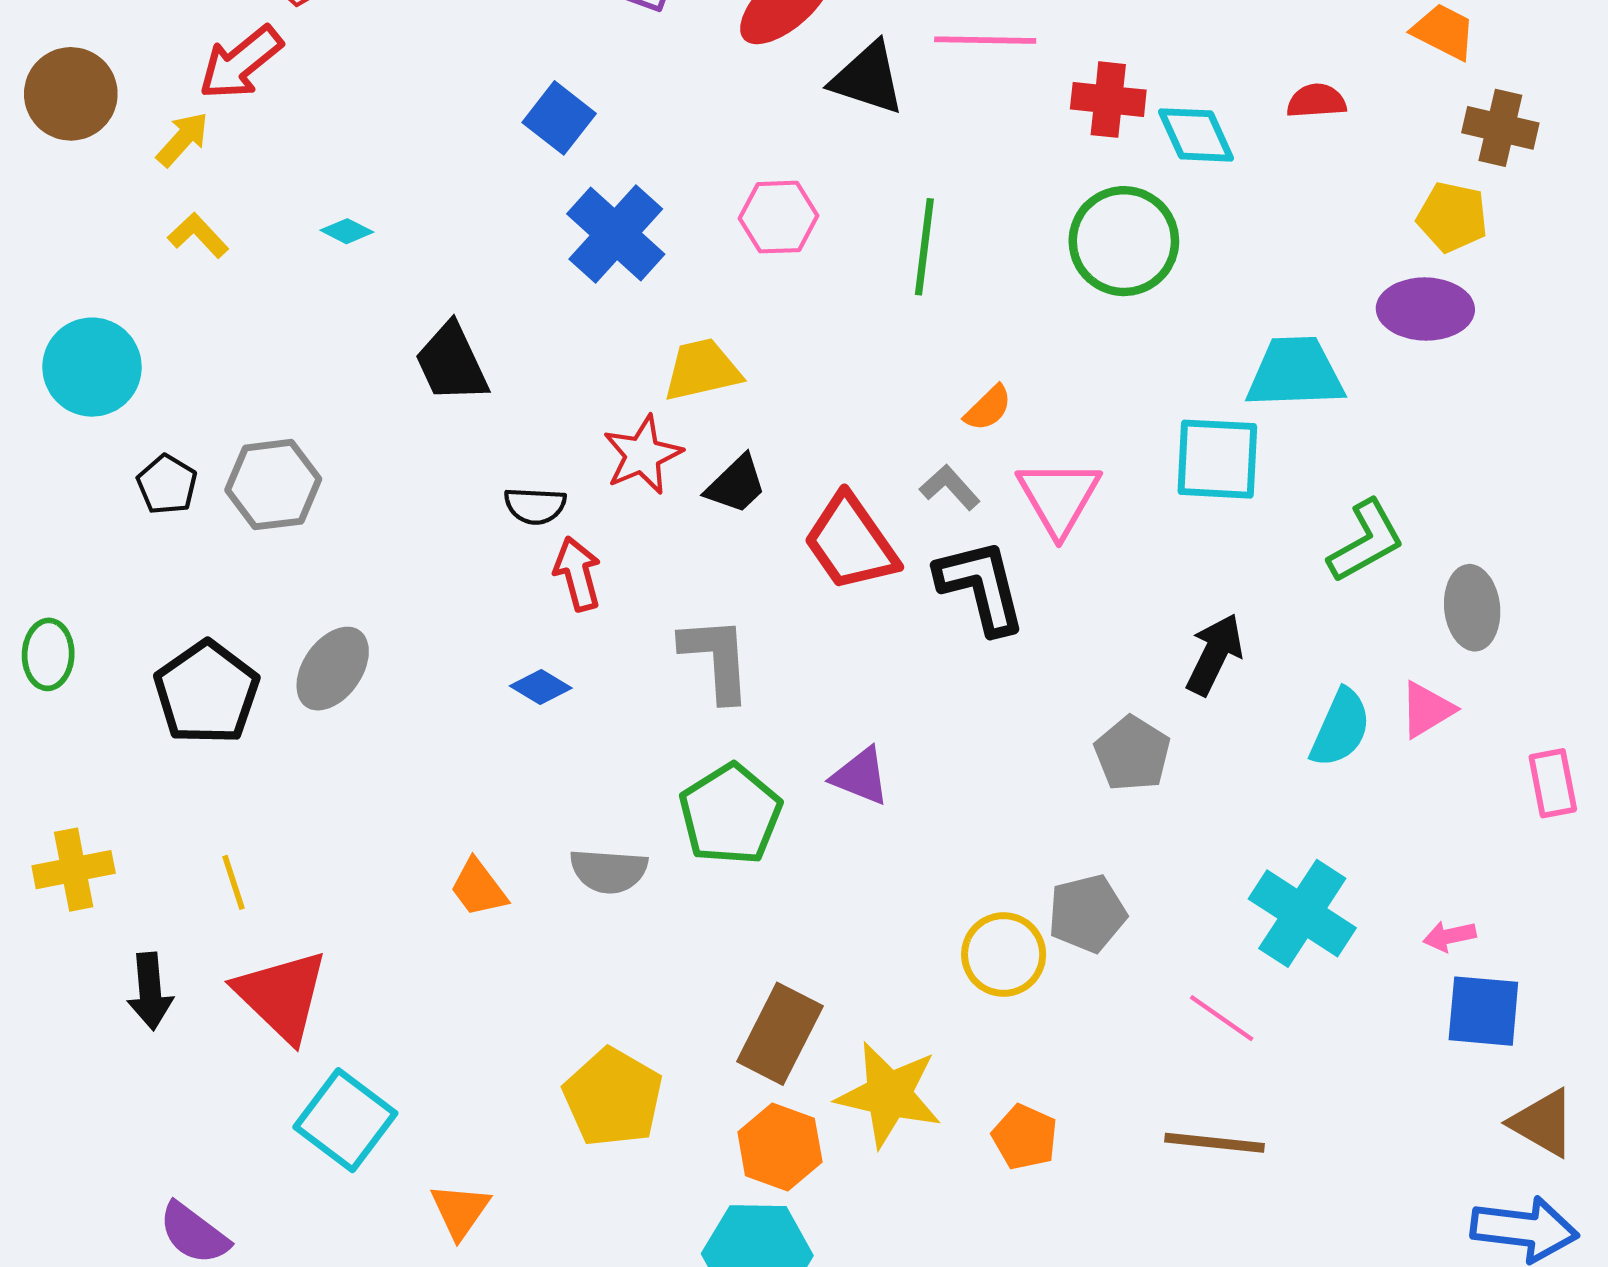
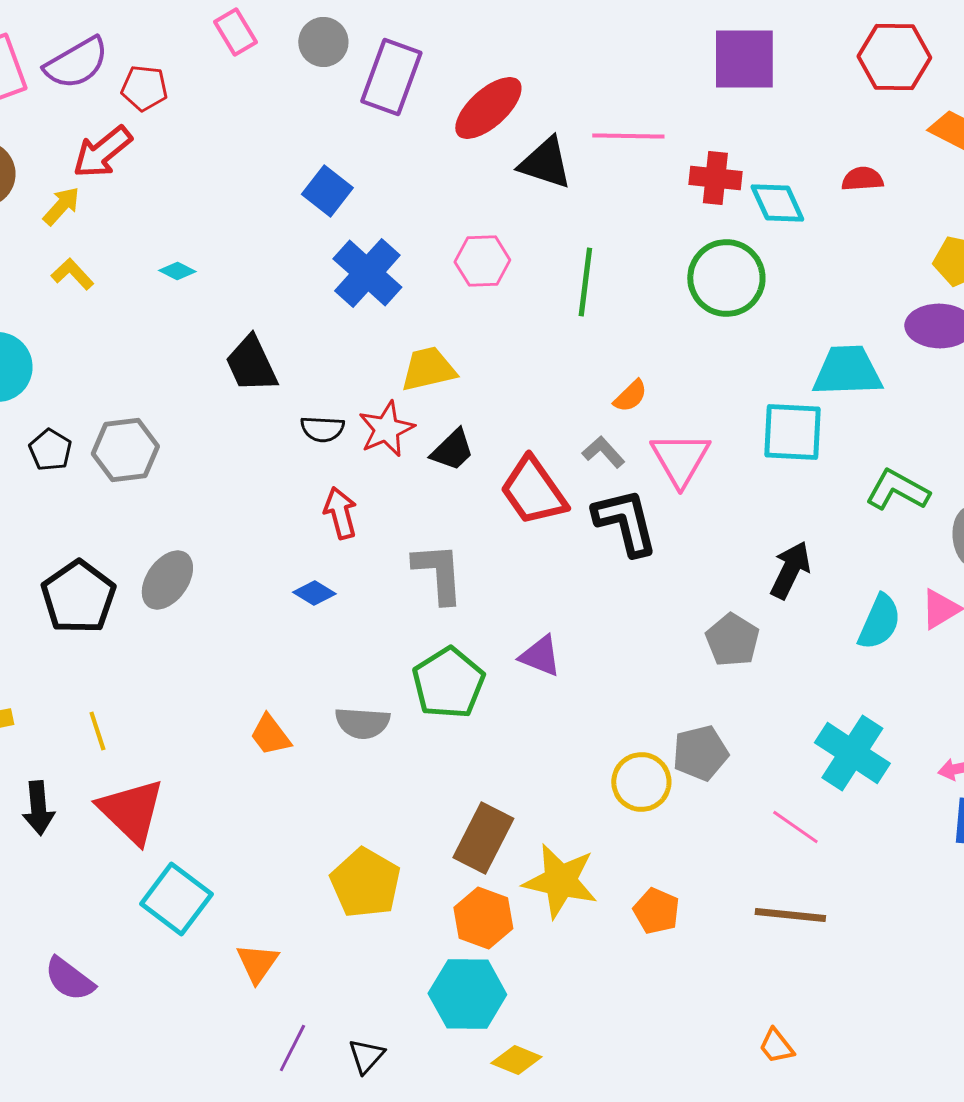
black semicircle: (535, 506) -> (322, 429), moved
green L-shape: (1366, 541) -> (897, 490), turned -122

